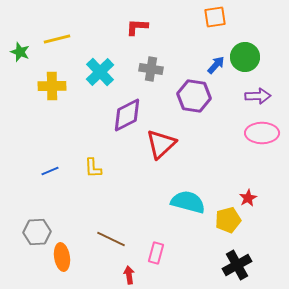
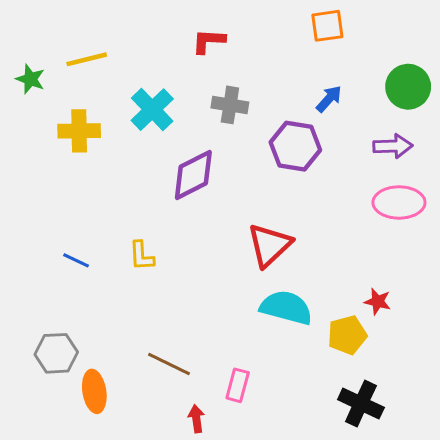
green circle: (245, 57) -> (408, 87), moved
red triangle: (161, 144) -> (270, 245), moved
blue line: (50, 171) -> (76, 260), turned 48
red star: (248, 198) -> (378, 301), turned -30
black cross: (237, 265) -> (361, 404), turned -36

